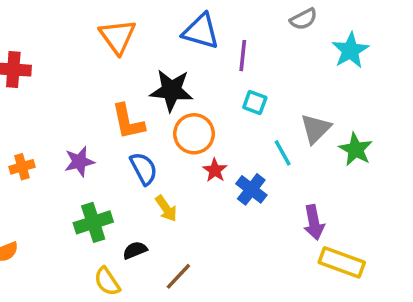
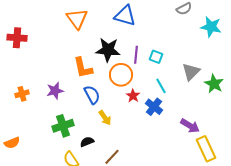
cyan star: (350, 50) -> (211, 27), turned -30
purple line: (243, 56) -> (136, 55), moved
cyan line: (283, 153) -> (161, 86), moved
purple arrow: (314, 222) -> (190, 126), turned -48
yellow rectangle: (342, 262) -> (206, 149), turned 45

